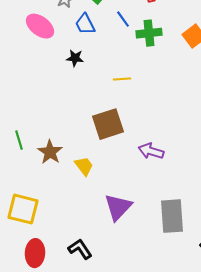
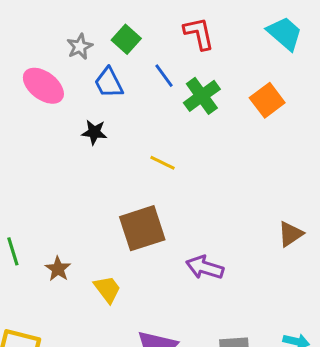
green cross: (149, 33) -> (202, 96), turned -30
yellow line: (122, 79) -> (163, 163), turned 30
brown star: (50, 152) -> (58, 269), size x0.7

